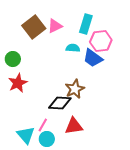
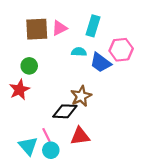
brown square: (34, 27) -> (37, 29), turned 35
pink hexagon: (101, 41) -> (121, 50), moved
green circle: (13, 59) -> (29, 66), moved
pink line: (43, 125) -> (46, 135), turned -56

